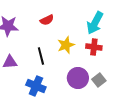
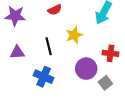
red cross: (94, 47) -> (111, 53), moved
gray square: (99, 80) -> (105, 83), moved

